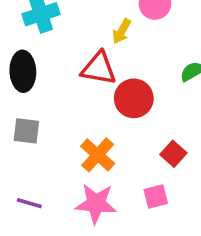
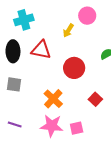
red triangle: (99, 68) -> (41, 50), moved
pink square: (156, 196) -> (77, 128), moved

